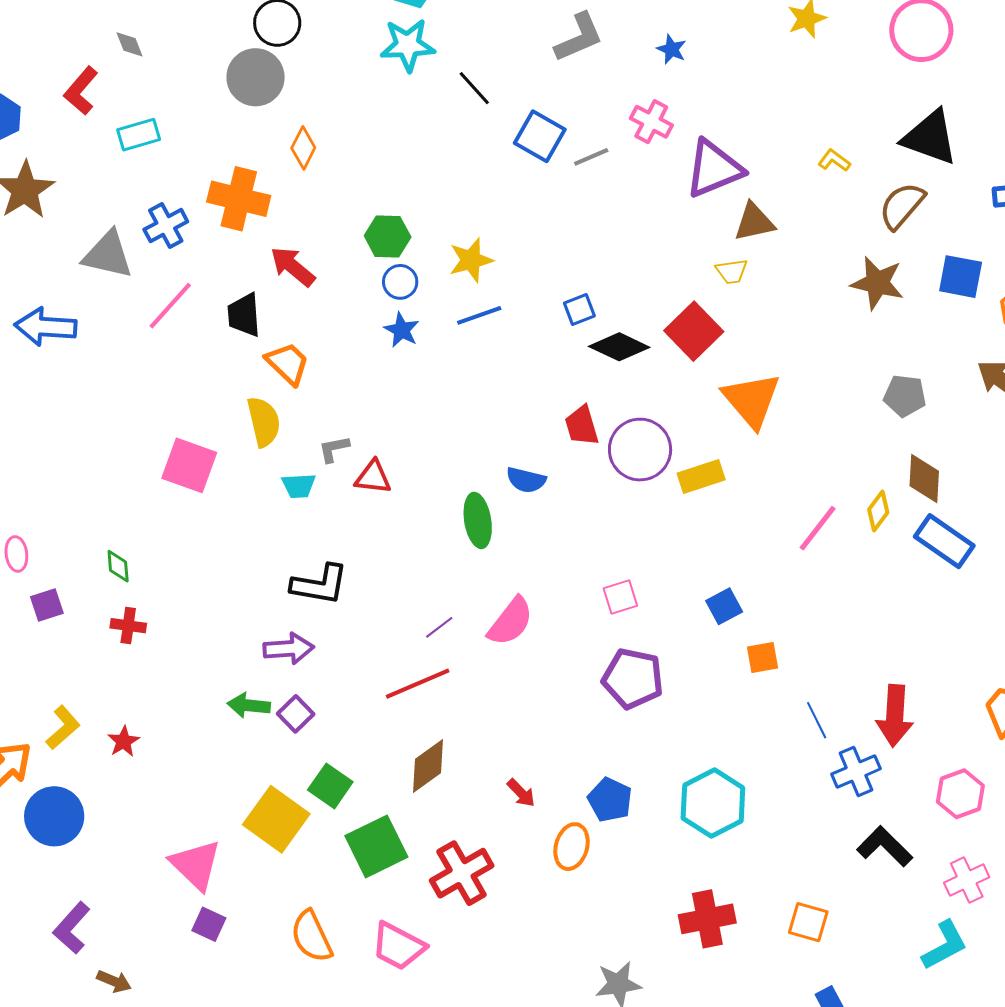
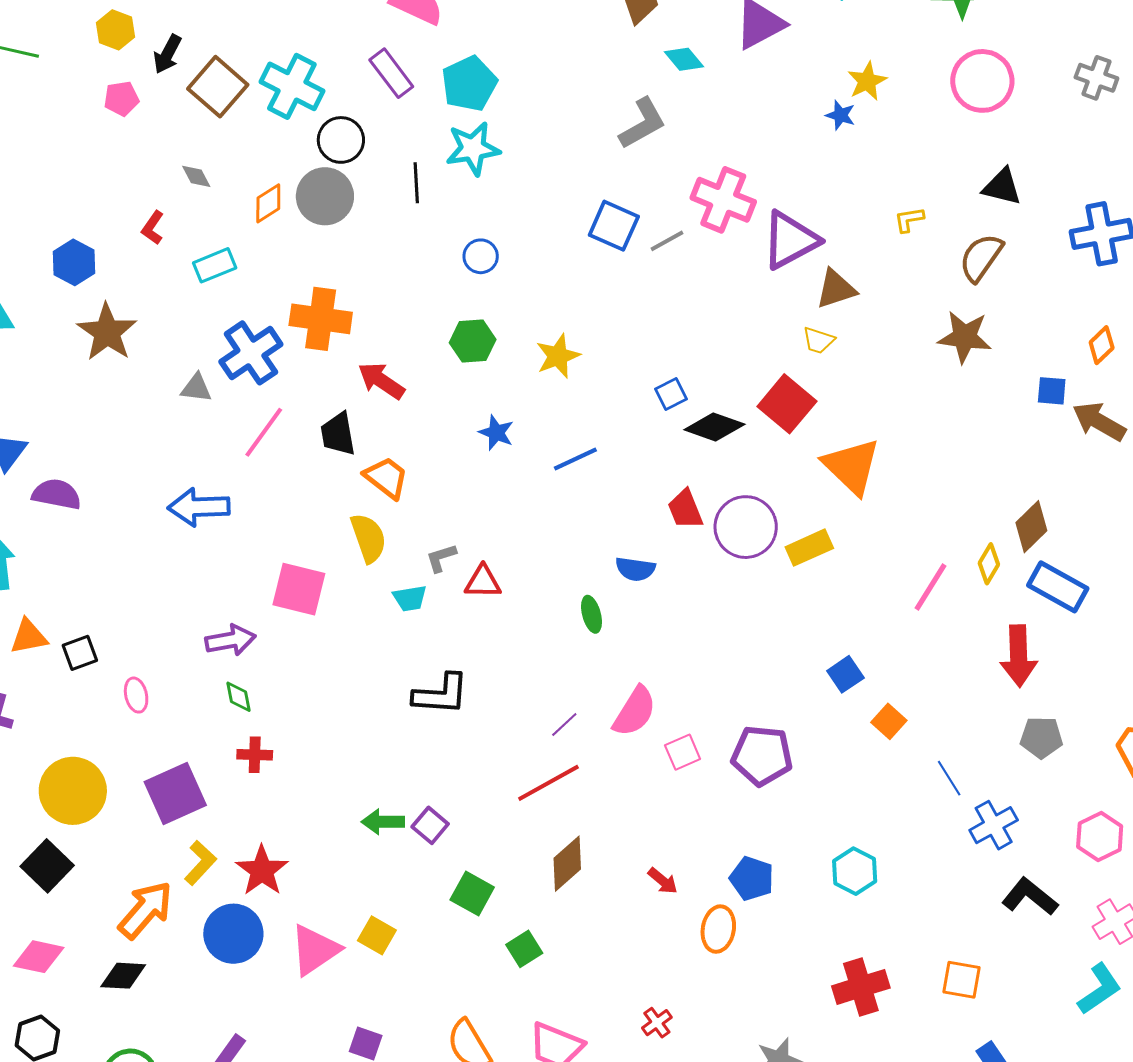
blue star: (672, 49) -> (840, 115), moved
black line: (474, 88) -> (416, 183), moved, turned 45
red L-shape: (81, 91) -> (153, 228), size x0.7
pink cross: (651, 122) -> (723, 200), size x1.5
black triangle: (930, 137) -> (1002, 187), size x0.7
orange diamond: (303, 148) -> (268, 203), moved, turned 36
yellow L-shape: (834, 160) -> (909, 220), turned -40
blue cross: (166, 226) -> (251, 353), size x1.4
gray triangle: (108, 255) -> (196, 388), size x0.6
yellow trapezoid: (732, 271) -> (818, 340), turned 32
blue square: (961, 277) -> (1052, 391), moved, size x0.7
blue circle: (400, 282) -> (481, 256), moved
blue line: (479, 315) -> (575, 459), moved
blue arrow: (46, 327) -> (199, 507), moved
gray pentagon: (905, 396) -> (1041, 737), moved
brown diamond: (924, 478) -> (1031, 527), turned 48
green ellipse: (478, 520) -> (591, 614), size x0.7
pink square: (620, 597) -> (683, 752), moved
purple square: (47, 605) -> (175, 794), moved, size x1.8
purple arrow: (289, 649) -> (230, 640), moved
orange square: (763, 657) -> (889, 721), turned -32
red arrow: (895, 716) -> (1019, 656), moved
red star: (124, 741) -> (262, 871), size x1.6
cyan hexagon: (713, 803) -> (855, 871), size x0.7
blue circle: (54, 816) -> (233, 934), moved
yellow square: (276, 819) -> (377, 935), moved, size x0.6
green square: (376, 846) -> (524, 949), size x0.6
pink triangle: (196, 865) -> (315, 950), moved, turned 48
red cross: (462, 873) -> (657, 1023), moved, size x0.5

